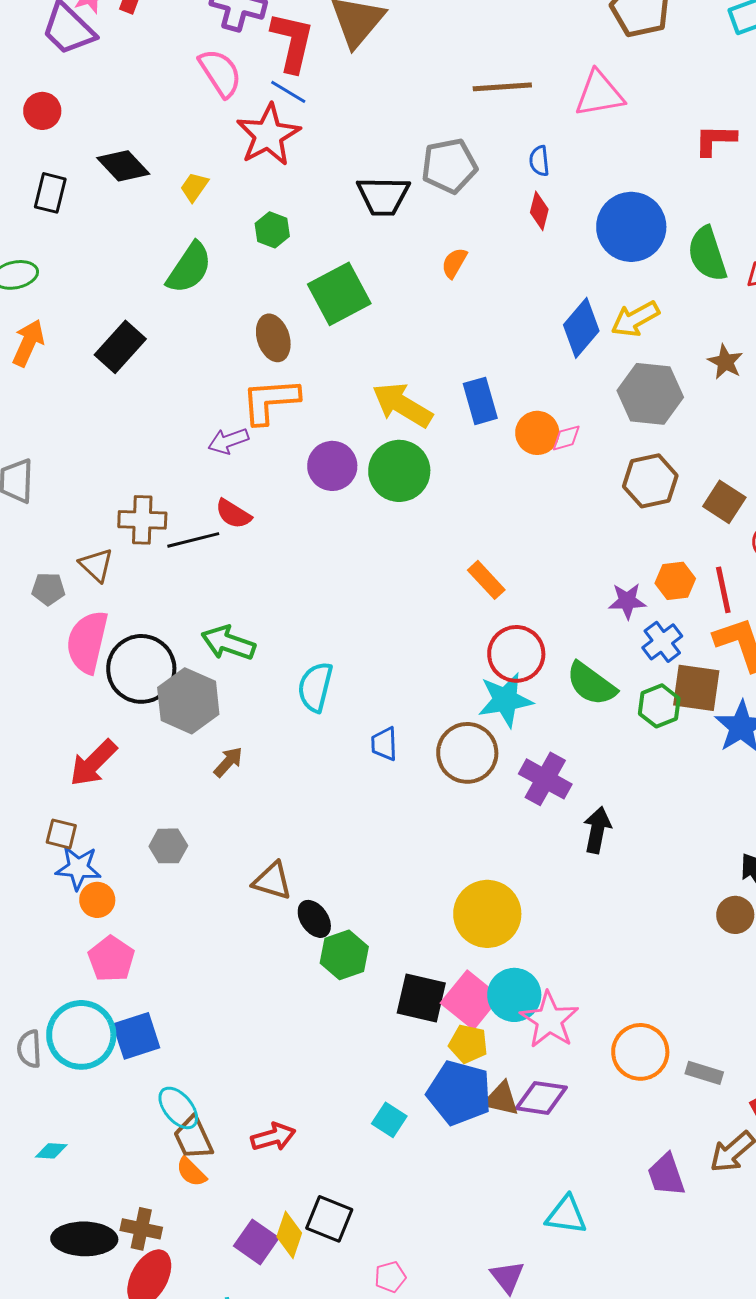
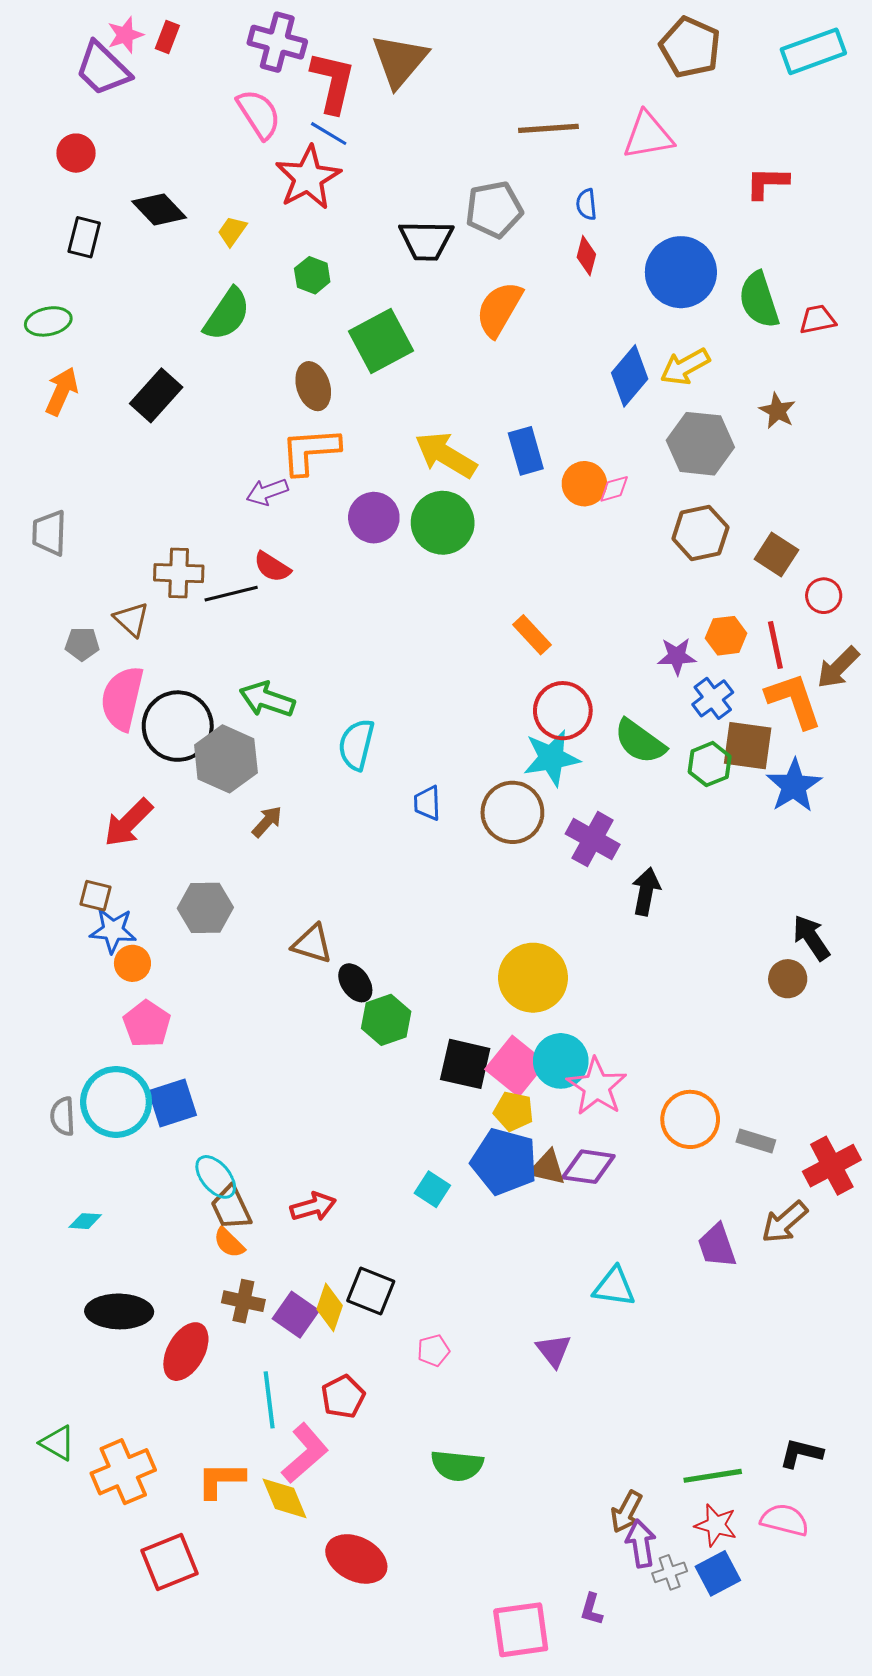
orange semicircle: (454, 263) -> (499, 309), size x1.8
gray hexagon: (168, 846) -> (205, 908), size x1.4
brown cross: (141, 1229) -> (243, 1301), moved

